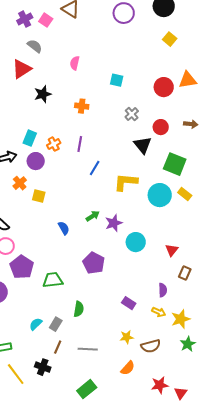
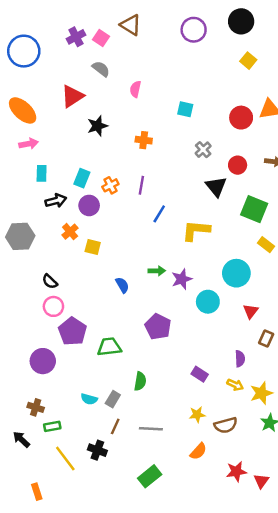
gray semicircle: (35, 46) -> (101, 69), moved
cyan circle: (160, 195) -> (236, 273), moved
green arrow: (93, 216) -> (157, 271), turned 32
cyan semicircle: (36, 324) -> (89, 399), turned -120

